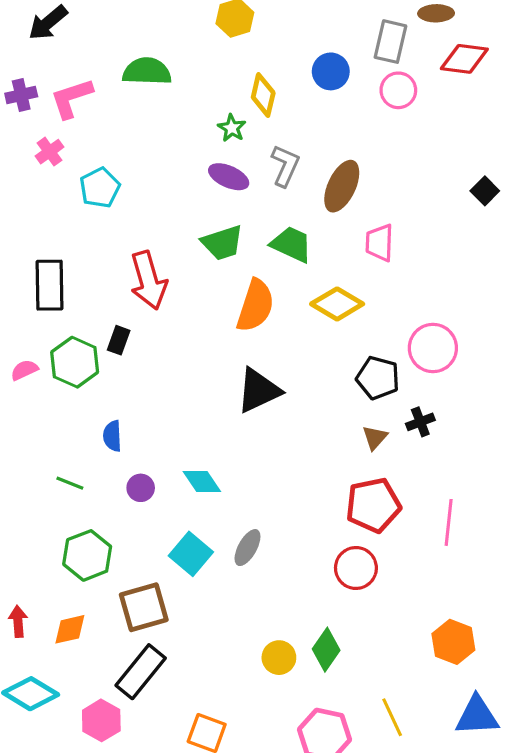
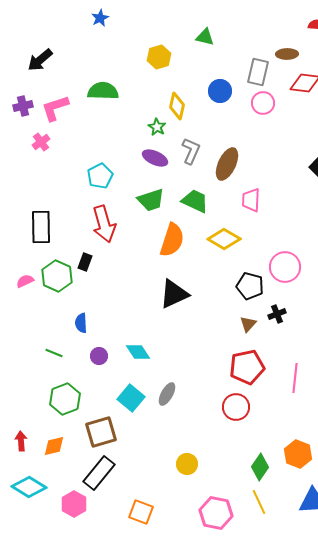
cyan pentagon: (100, 188) -> (100, 176), moved
green diamond: (326, 650) -> (260, 467), moved

